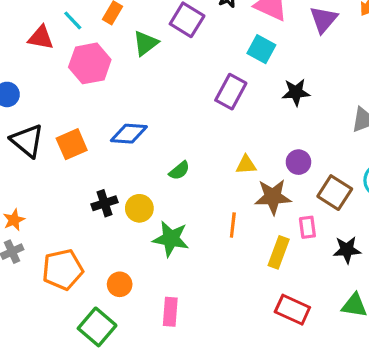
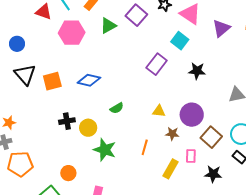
purple circle: (298, 162) -> (192, 115), size x1.5
brown star: (273, 197) -> (172, 134), size x0.6
orange pentagon: (63, 270) -> (20, 164), moved

